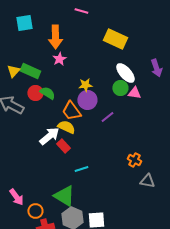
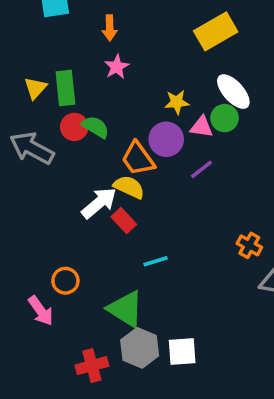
orange arrow: (55, 37) -> (110, 28), size x0.6
yellow rectangle: (115, 39) -> (216, 31), turned -55
green rectangle: (30, 71) -> (65, 88), turned 60
yellow star: (85, 85) -> (177, 102), moved
pink triangle: (134, 93) -> (202, 127), moved
orange circle: (35, 211) -> (65, 281), moved

